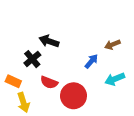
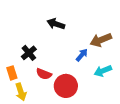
black arrow: (49, 41) -> (56, 24), moved
brown arrow: (112, 45) -> (101, 40), size x1.5
orange rectangle: (13, 81) -> (12, 73), turned 48

